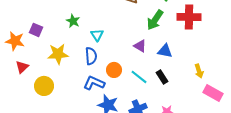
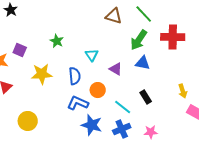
cyan triangle: (97, 35) -> (92, 55), moved
purple triangle: (140, 46) -> (116, 69), moved
blue triangle: (165, 51) -> (143, 63), moved
cyan line: (139, 77) -> (123, 107), moved
yellow circle: (44, 86) -> (28, 121), moved

